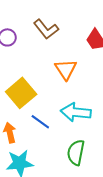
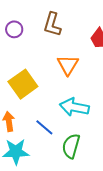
brown L-shape: (46, 29) -> (52, 24), turned 50
blue line: (40, 122) -> (44, 127), moved

